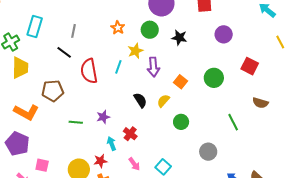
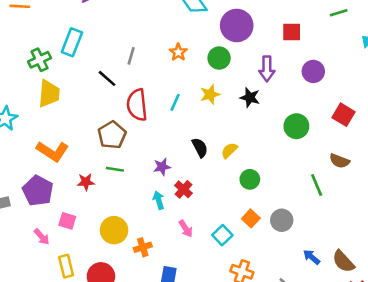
gray line: (74, 31) -> (131, 56), moved
black star: (179, 38) -> (250, 97), moved
yellow star: (135, 51) -> (210, 94), moved
purple arrow: (153, 67) -> (267, 69), moved
orange square: (181, 82) -> (251, 218), moved
brown pentagon: (53, 91) -> (112, 135), moved, turned -30
brown semicircle: (260, 103) -> (340, 161), moved
purple star: (103, 117) -> (162, 167), moved
red star: (100, 161) -> (86, 182), moved

